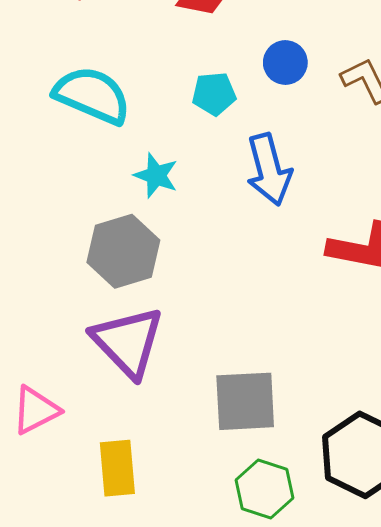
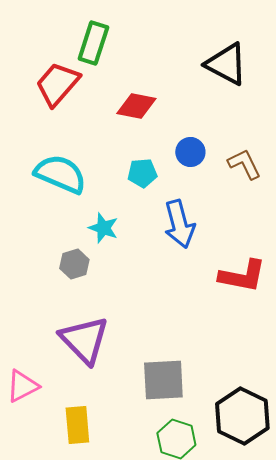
gray hexagon: (123, 251) -> (74, 264), moved, size x0.6

